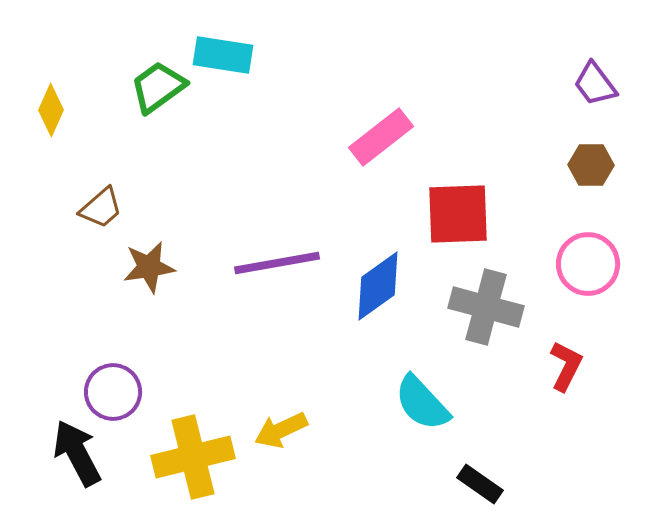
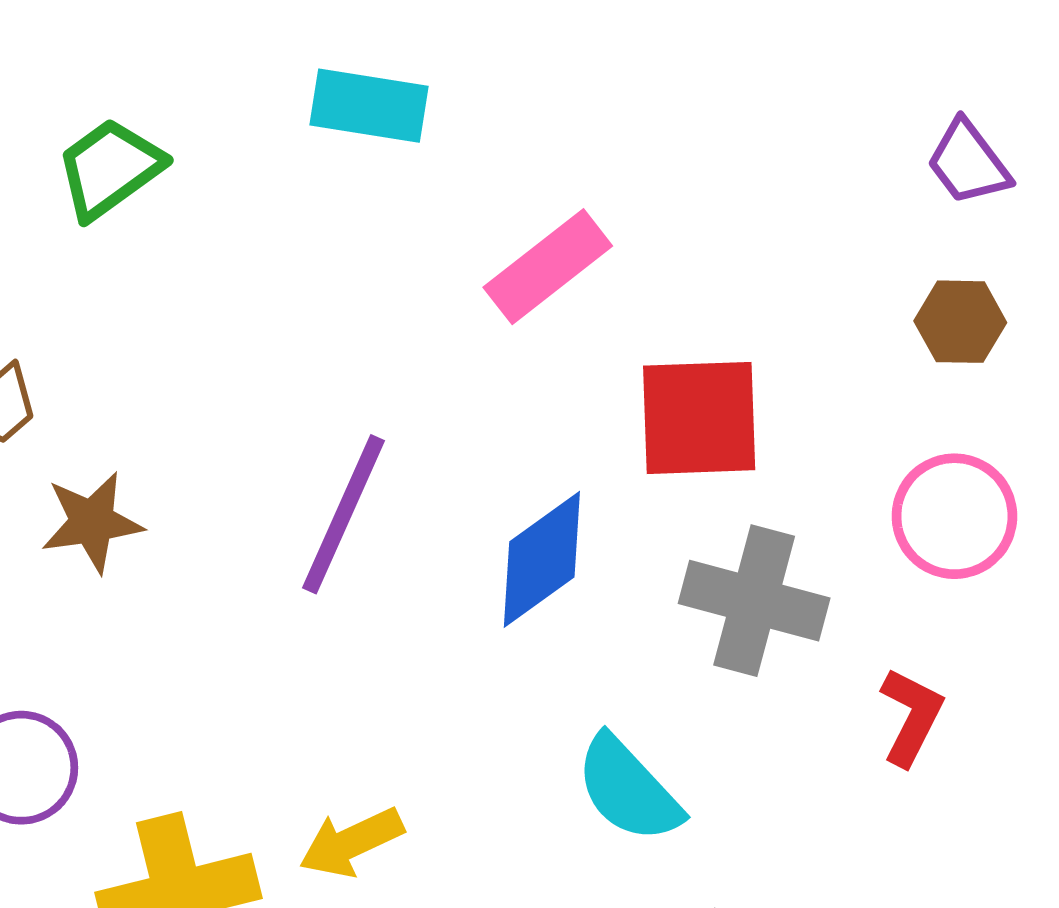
cyan rectangle: (223, 55) -> (369, 106), moved
purple line: (277, 263) -> (343, 514), turned -56

